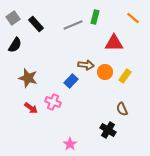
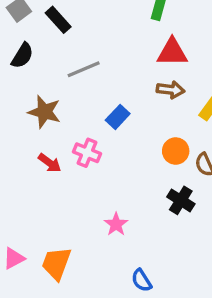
gray line: (73, 25) -> (84, 69), moved
red triangle: (114, 43) -> (172, 52), moved
brown arrow: (86, 65) -> (171, 90), moved
orange circle: (105, 72) -> (176, 151), moved

